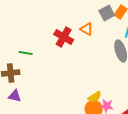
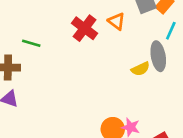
yellow semicircle: (95, 97) -> (140, 69), moved

